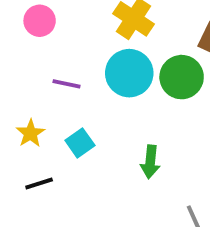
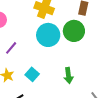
purple line: (67, 84) -> (11, 48), moved, turned -48

